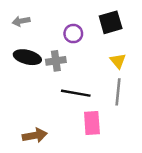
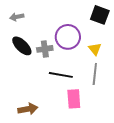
black square: (111, 22) -> (100, 15), moved, turned 36
purple circle: (73, 34) -> (68, 37), moved, size x1.6
black ellipse: (27, 57) -> (22, 46), turned 30

